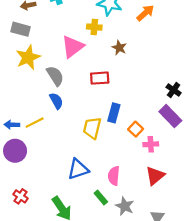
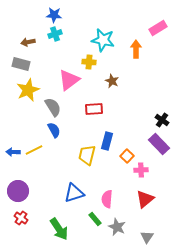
orange arrow: (145, 13) -> (136, 49), turned -48
purple circle: (15, 151) -> (18, 191), moved

